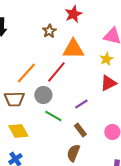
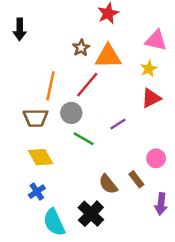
brown star: (49, 31) -> (81, 48), moved
orange line: (26, 73) -> (50, 86), turned -30
brown rectangle: (80, 130) -> (136, 179), moved
brown semicircle: (73, 153) -> (108, 184), turned -60

